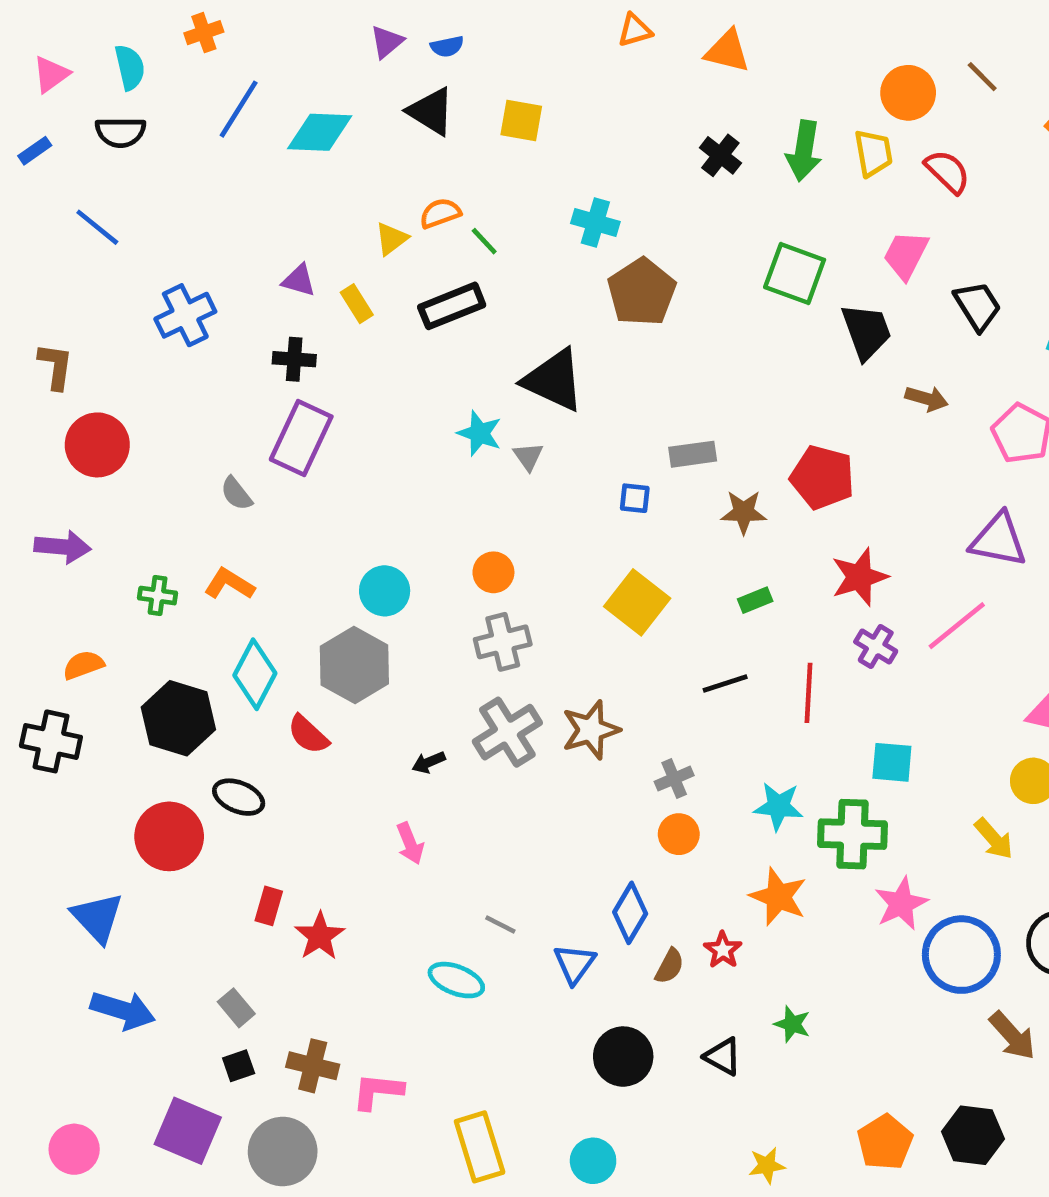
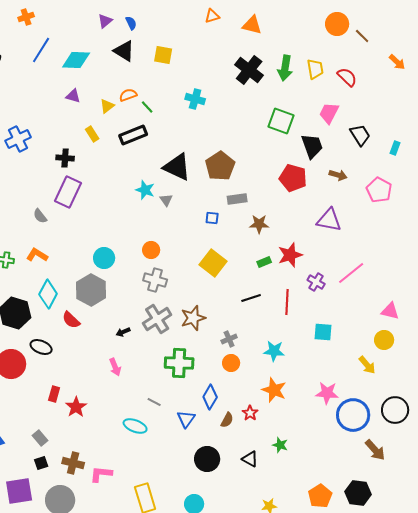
blue semicircle: (447, 46) -> (131, 23), turned -104
orange circle: (908, 93) -> (337, 24), moved
black cross: (720, 155) -> (249, 70), size x1.6
purple triangle: (299, 280) -> (73, 96), moved
brown pentagon: (642, 292) -> (220, 166), moved
red pentagon: (822, 477) -> (293, 178), moved
purple triangle: (998, 540) -> (329, 220), moved
red star: (859, 577) -> (290, 255), moved
gray cross: (503, 642) -> (155, 280), turned 30
green cross: (853, 834) -> (179, 363), moved
pink star: (901, 904) -> (327, 393), turned 30
purple square: (188, 1131) -> (19, 491), turned -32

